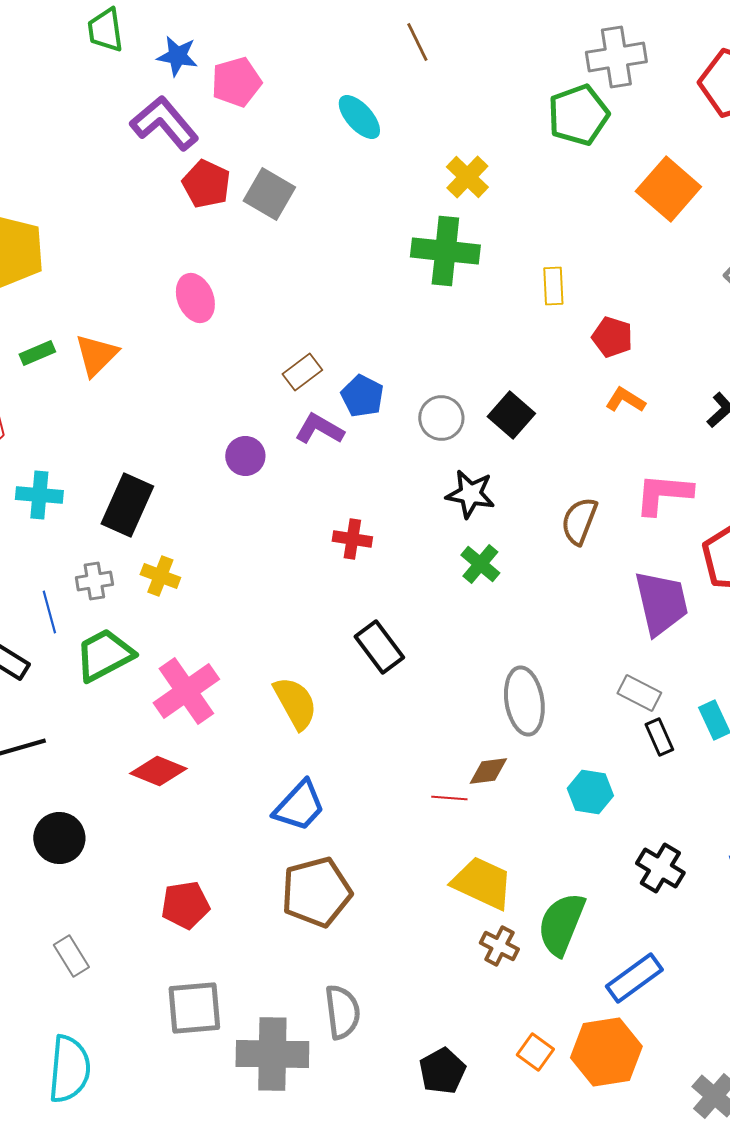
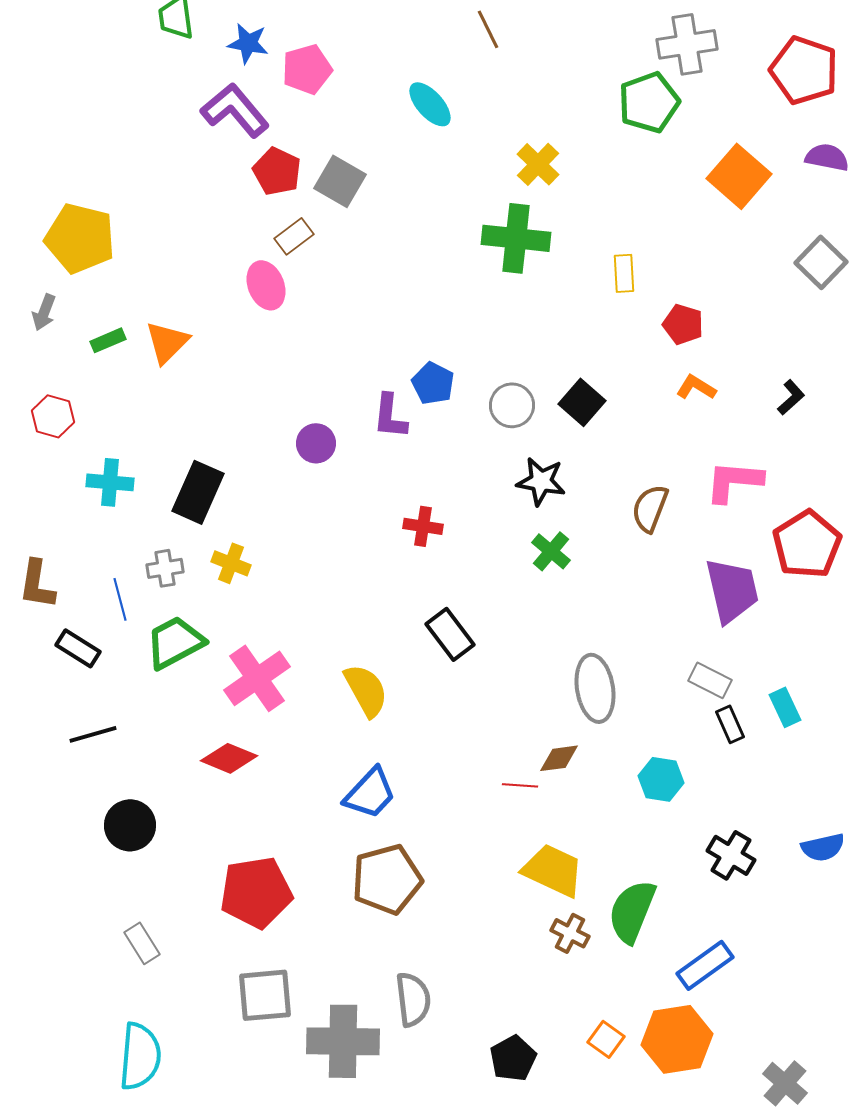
brown rectangle: (302, 372) -> (294, 236), moved
purple L-shape: (319, 429) -> (390, 416), turned -114
red pentagon: (185, 905) -> (256, 892), size x1.5

